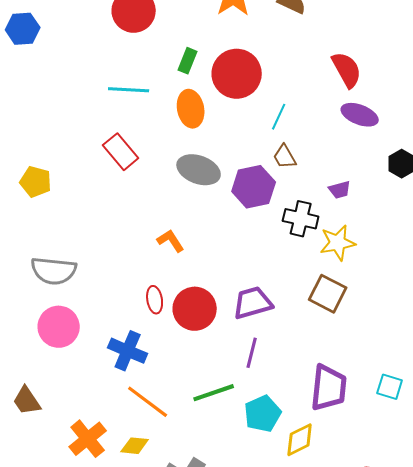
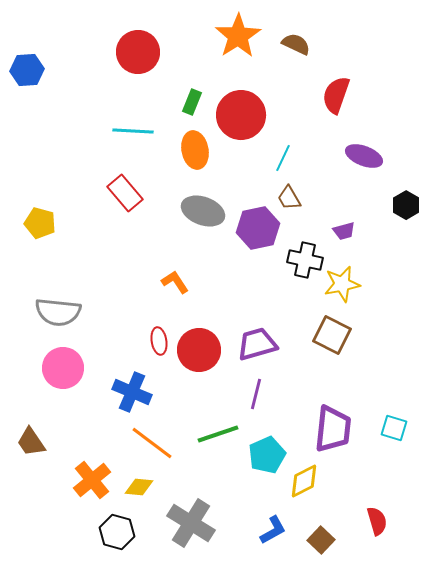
red semicircle: (347, 70) -> (336, 95), moved, turned -132

